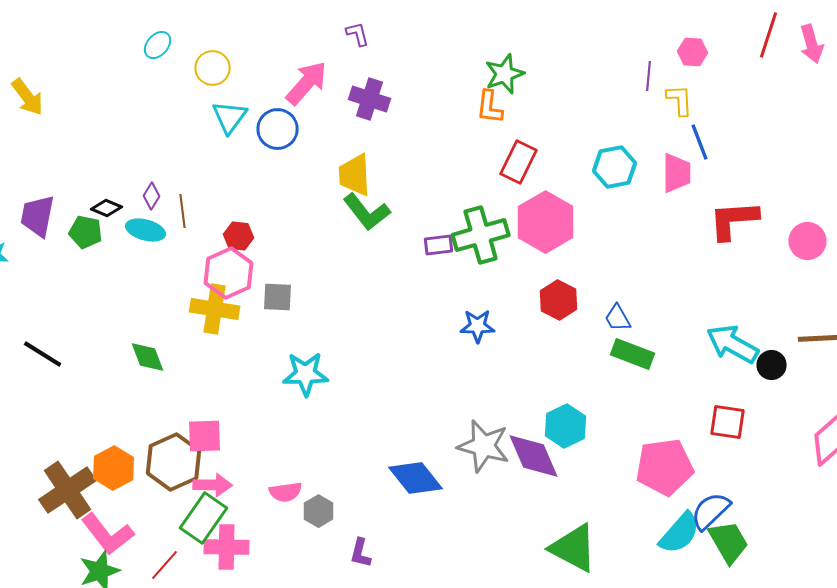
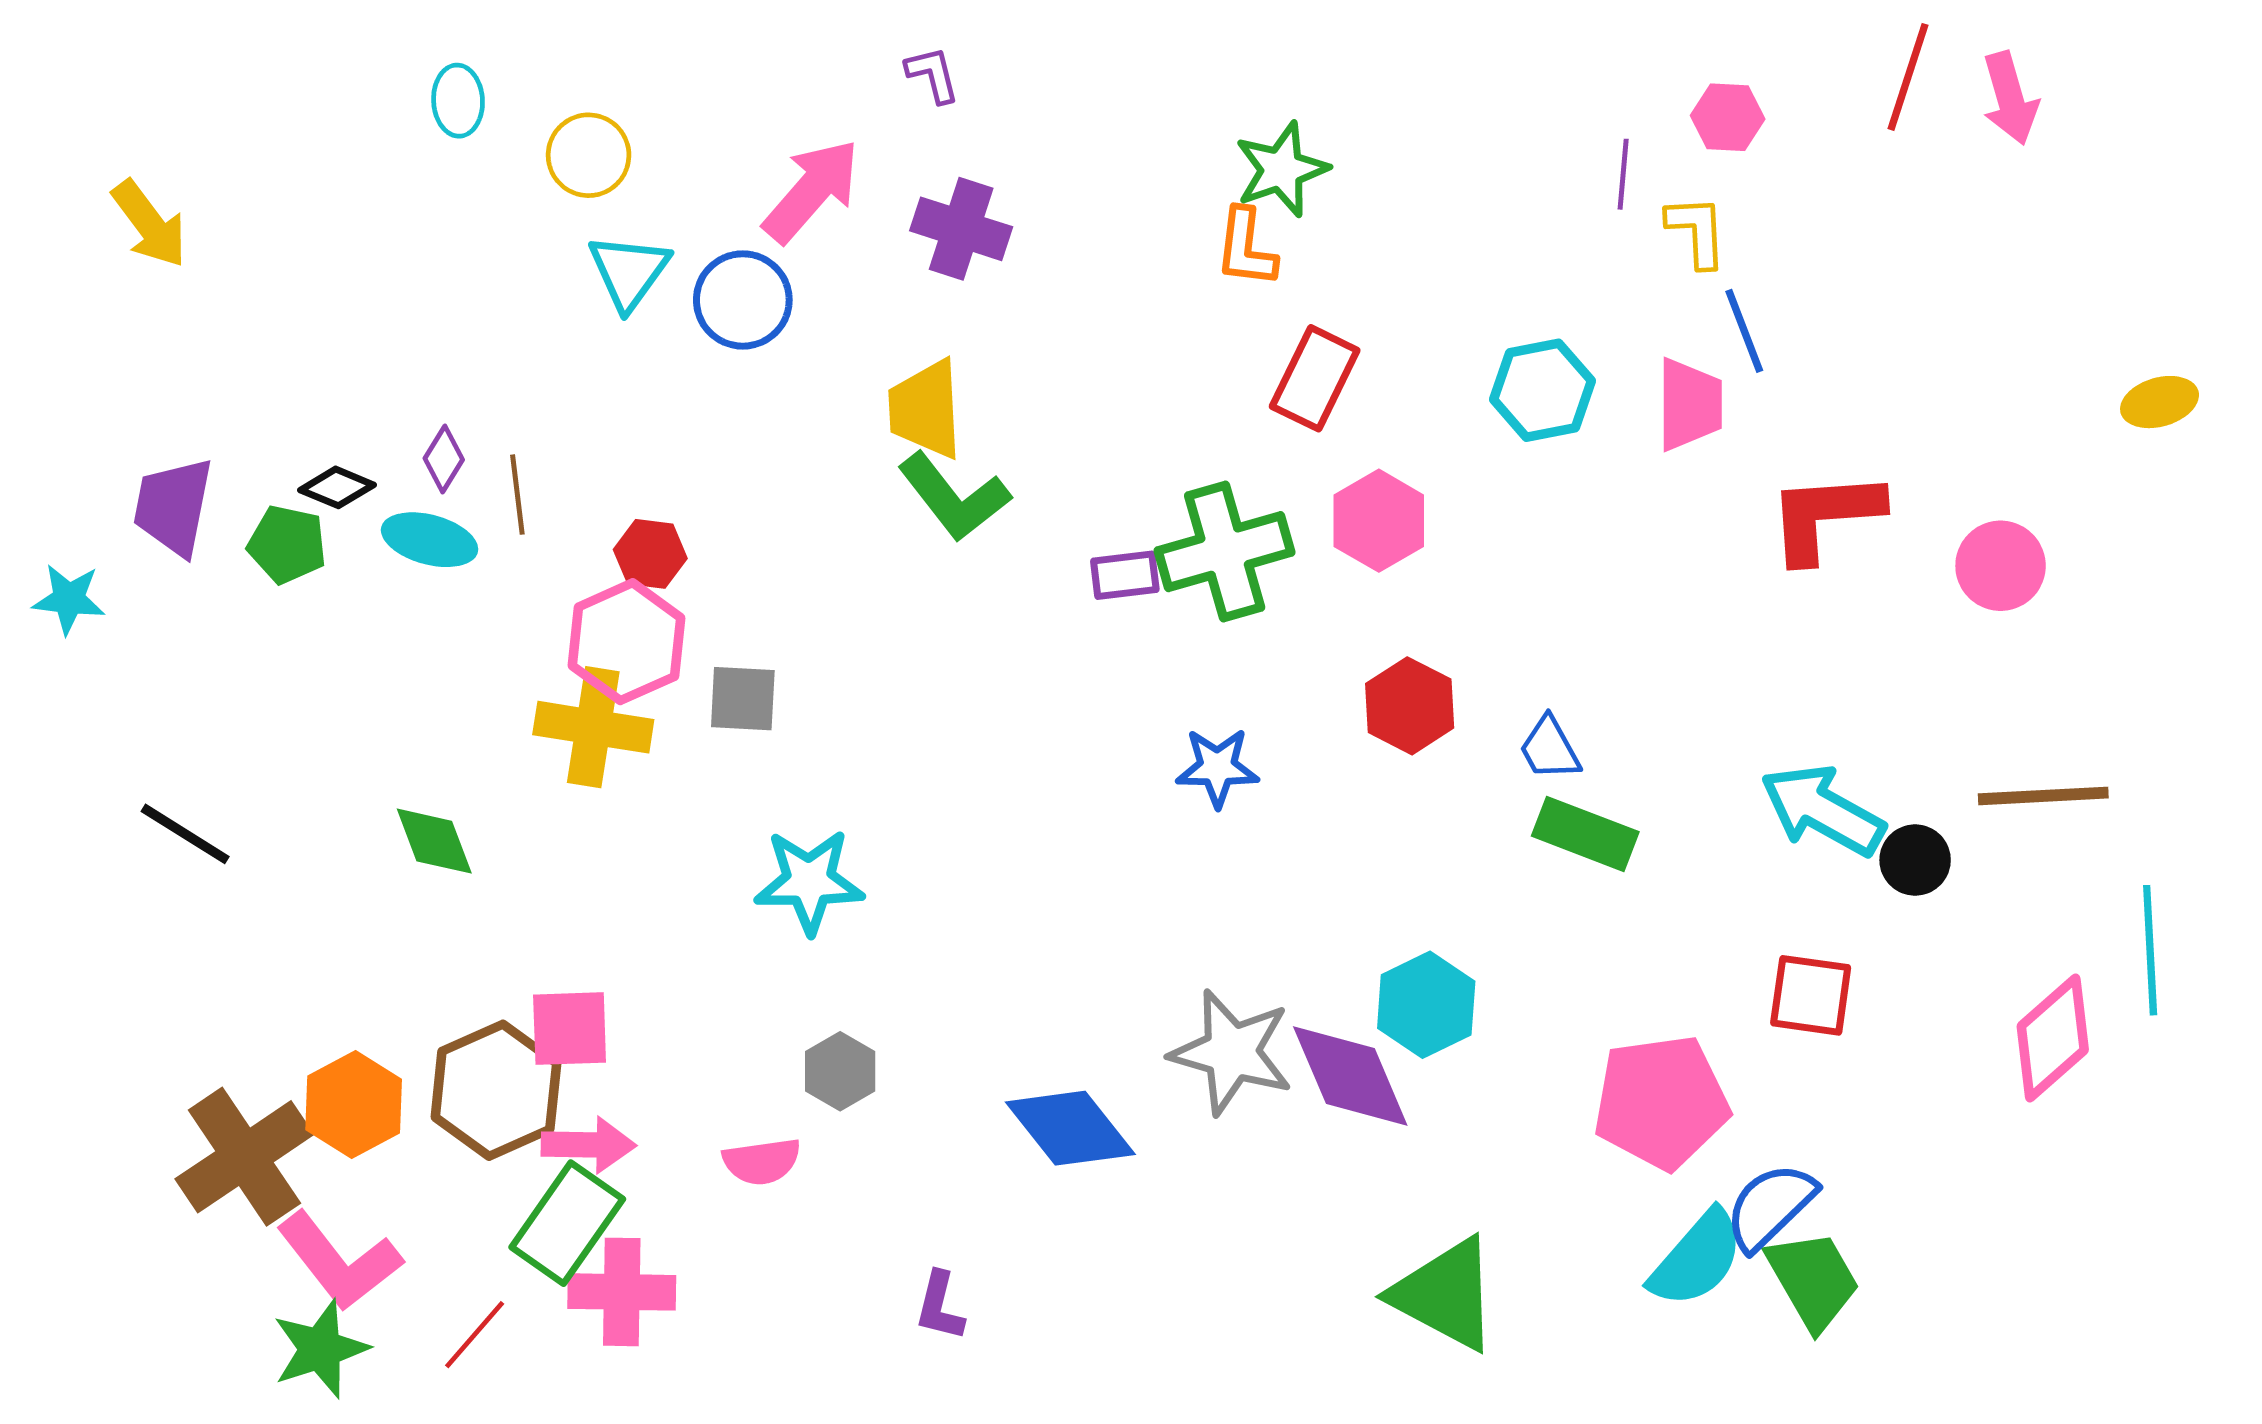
cyan ellipse: (158, 45) -> (458, 101), turned -44
pink hexagon: (546, 222) -> (1379, 521), size x0.7
gray hexagon: (319, 511) -> (840, 1071), moved

